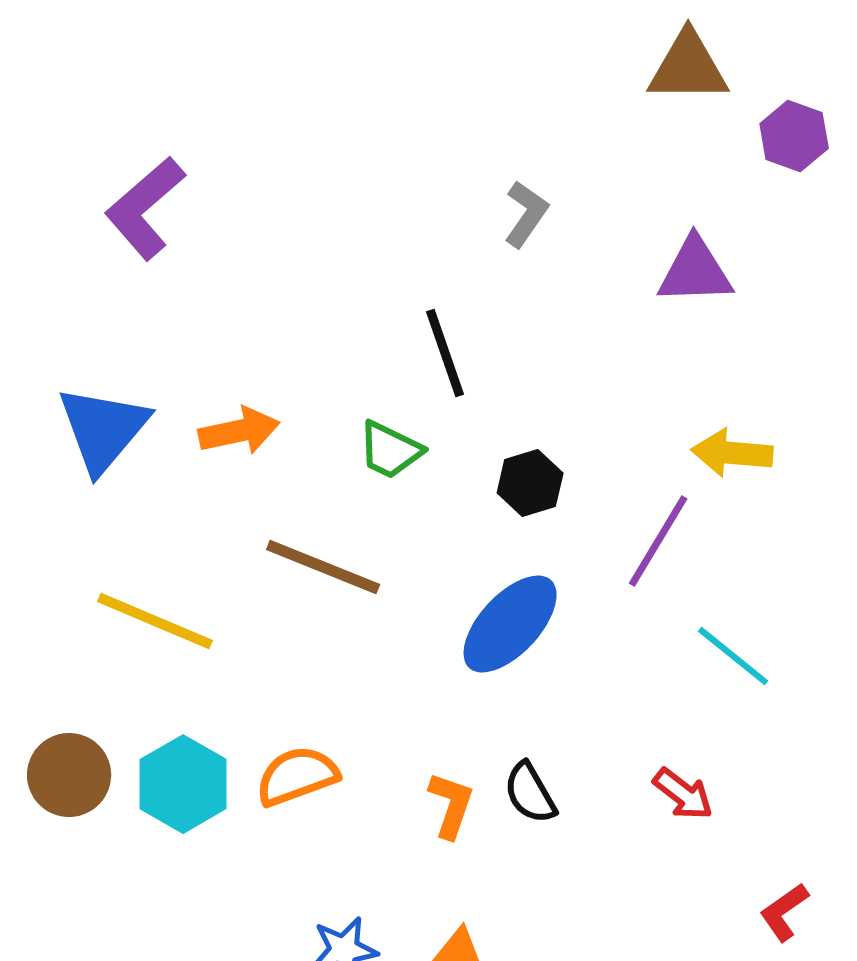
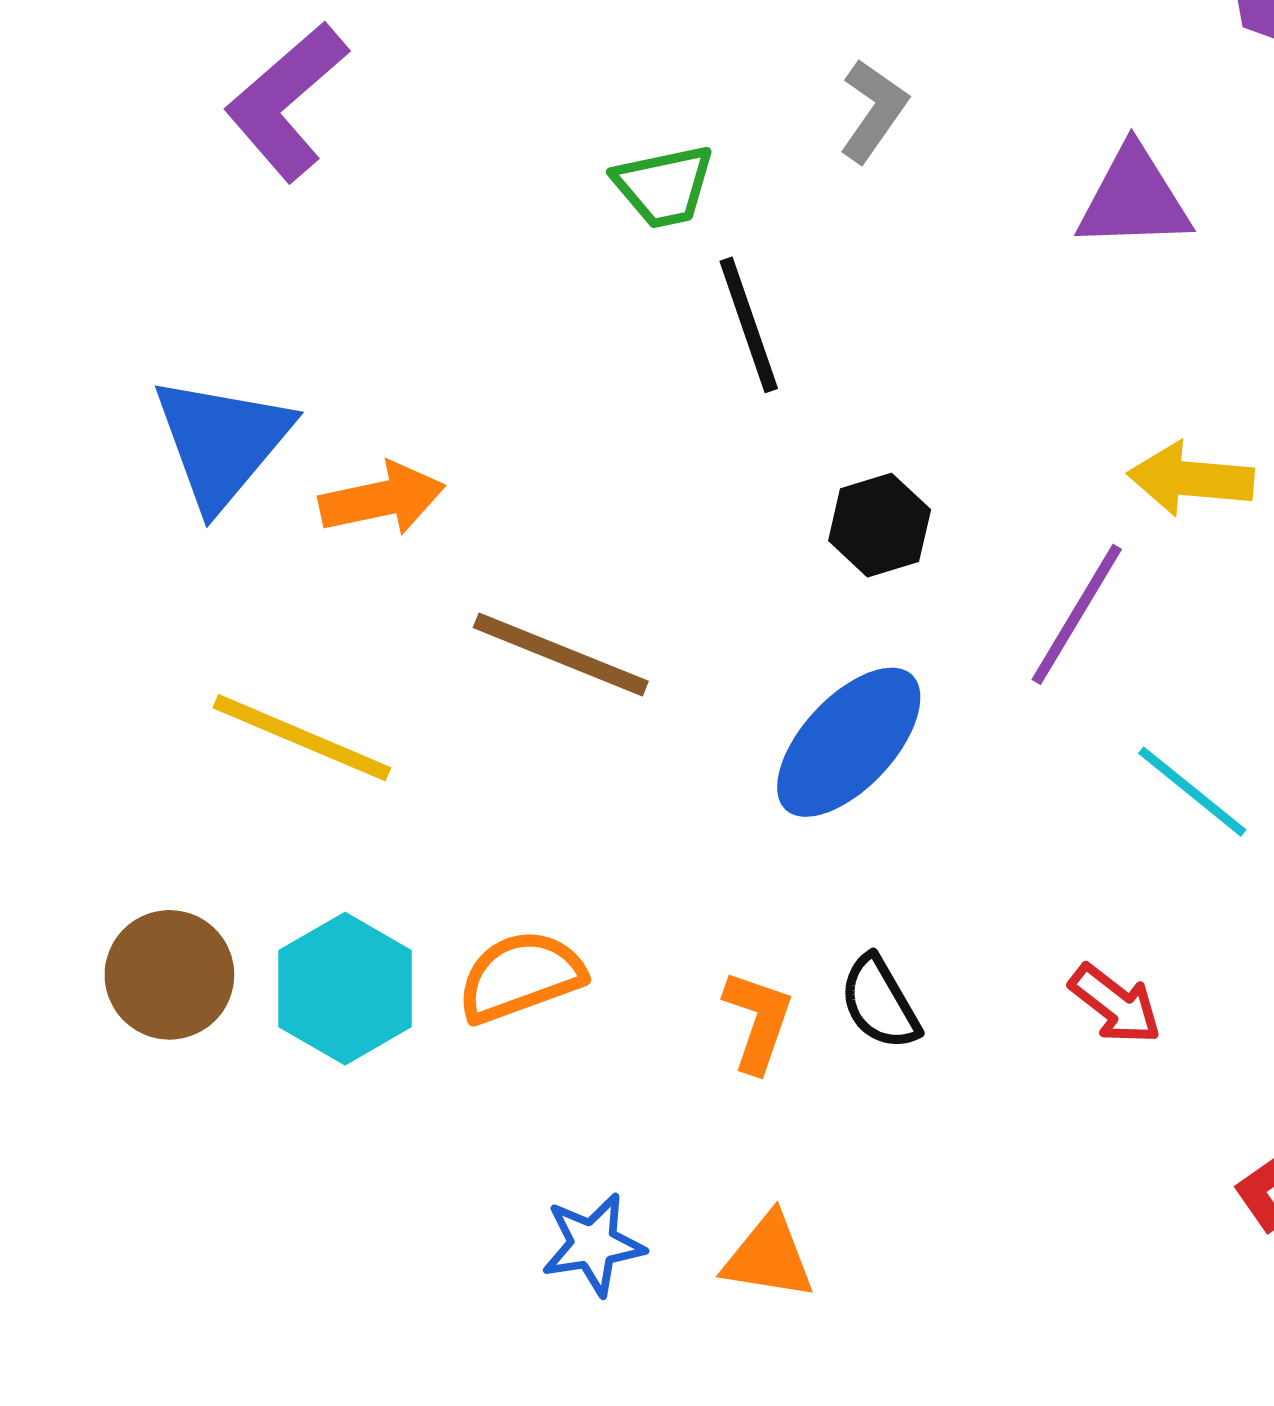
orange arrow: (239, 431) -> (382, 499), moved
green trapezoid: (390, 450) -> (664, 186), moved, turned -38

